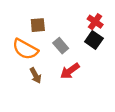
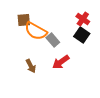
brown square: (38, 25) -> (24, 20), moved
orange semicircle: (25, 49) -> (36, 31), moved

